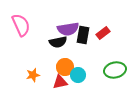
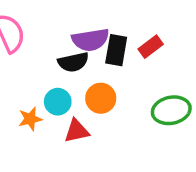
orange circle: (65, 67) -> (101, 98), moved
cyan circle: (78, 75) -> (58, 102), moved

